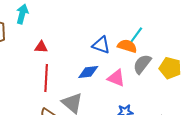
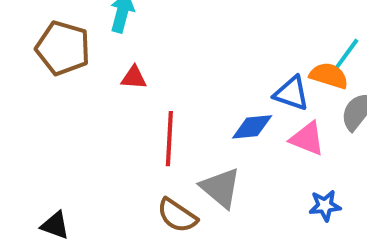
blue triangle: (101, 45) -> (291, 93), moved
red triangle: (41, 47) -> (134, 78), moved

